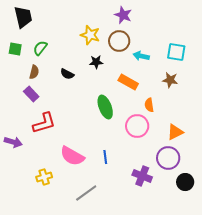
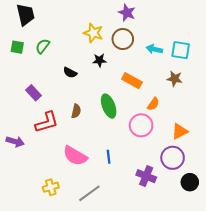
cyan arrow: (141, 56) -> (154, 49), moved
brown semicircle: (34, 72) -> (76, 111), moved
orange semicircle: (149, 105) -> (153, 104), turned -136
yellow cross: (44, 177) -> (51, 187), moved

